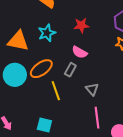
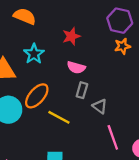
gray rectangle: (70, 70) -> (82, 90), moved
yellow line: (56, 91) -> (59, 117), turned -30

